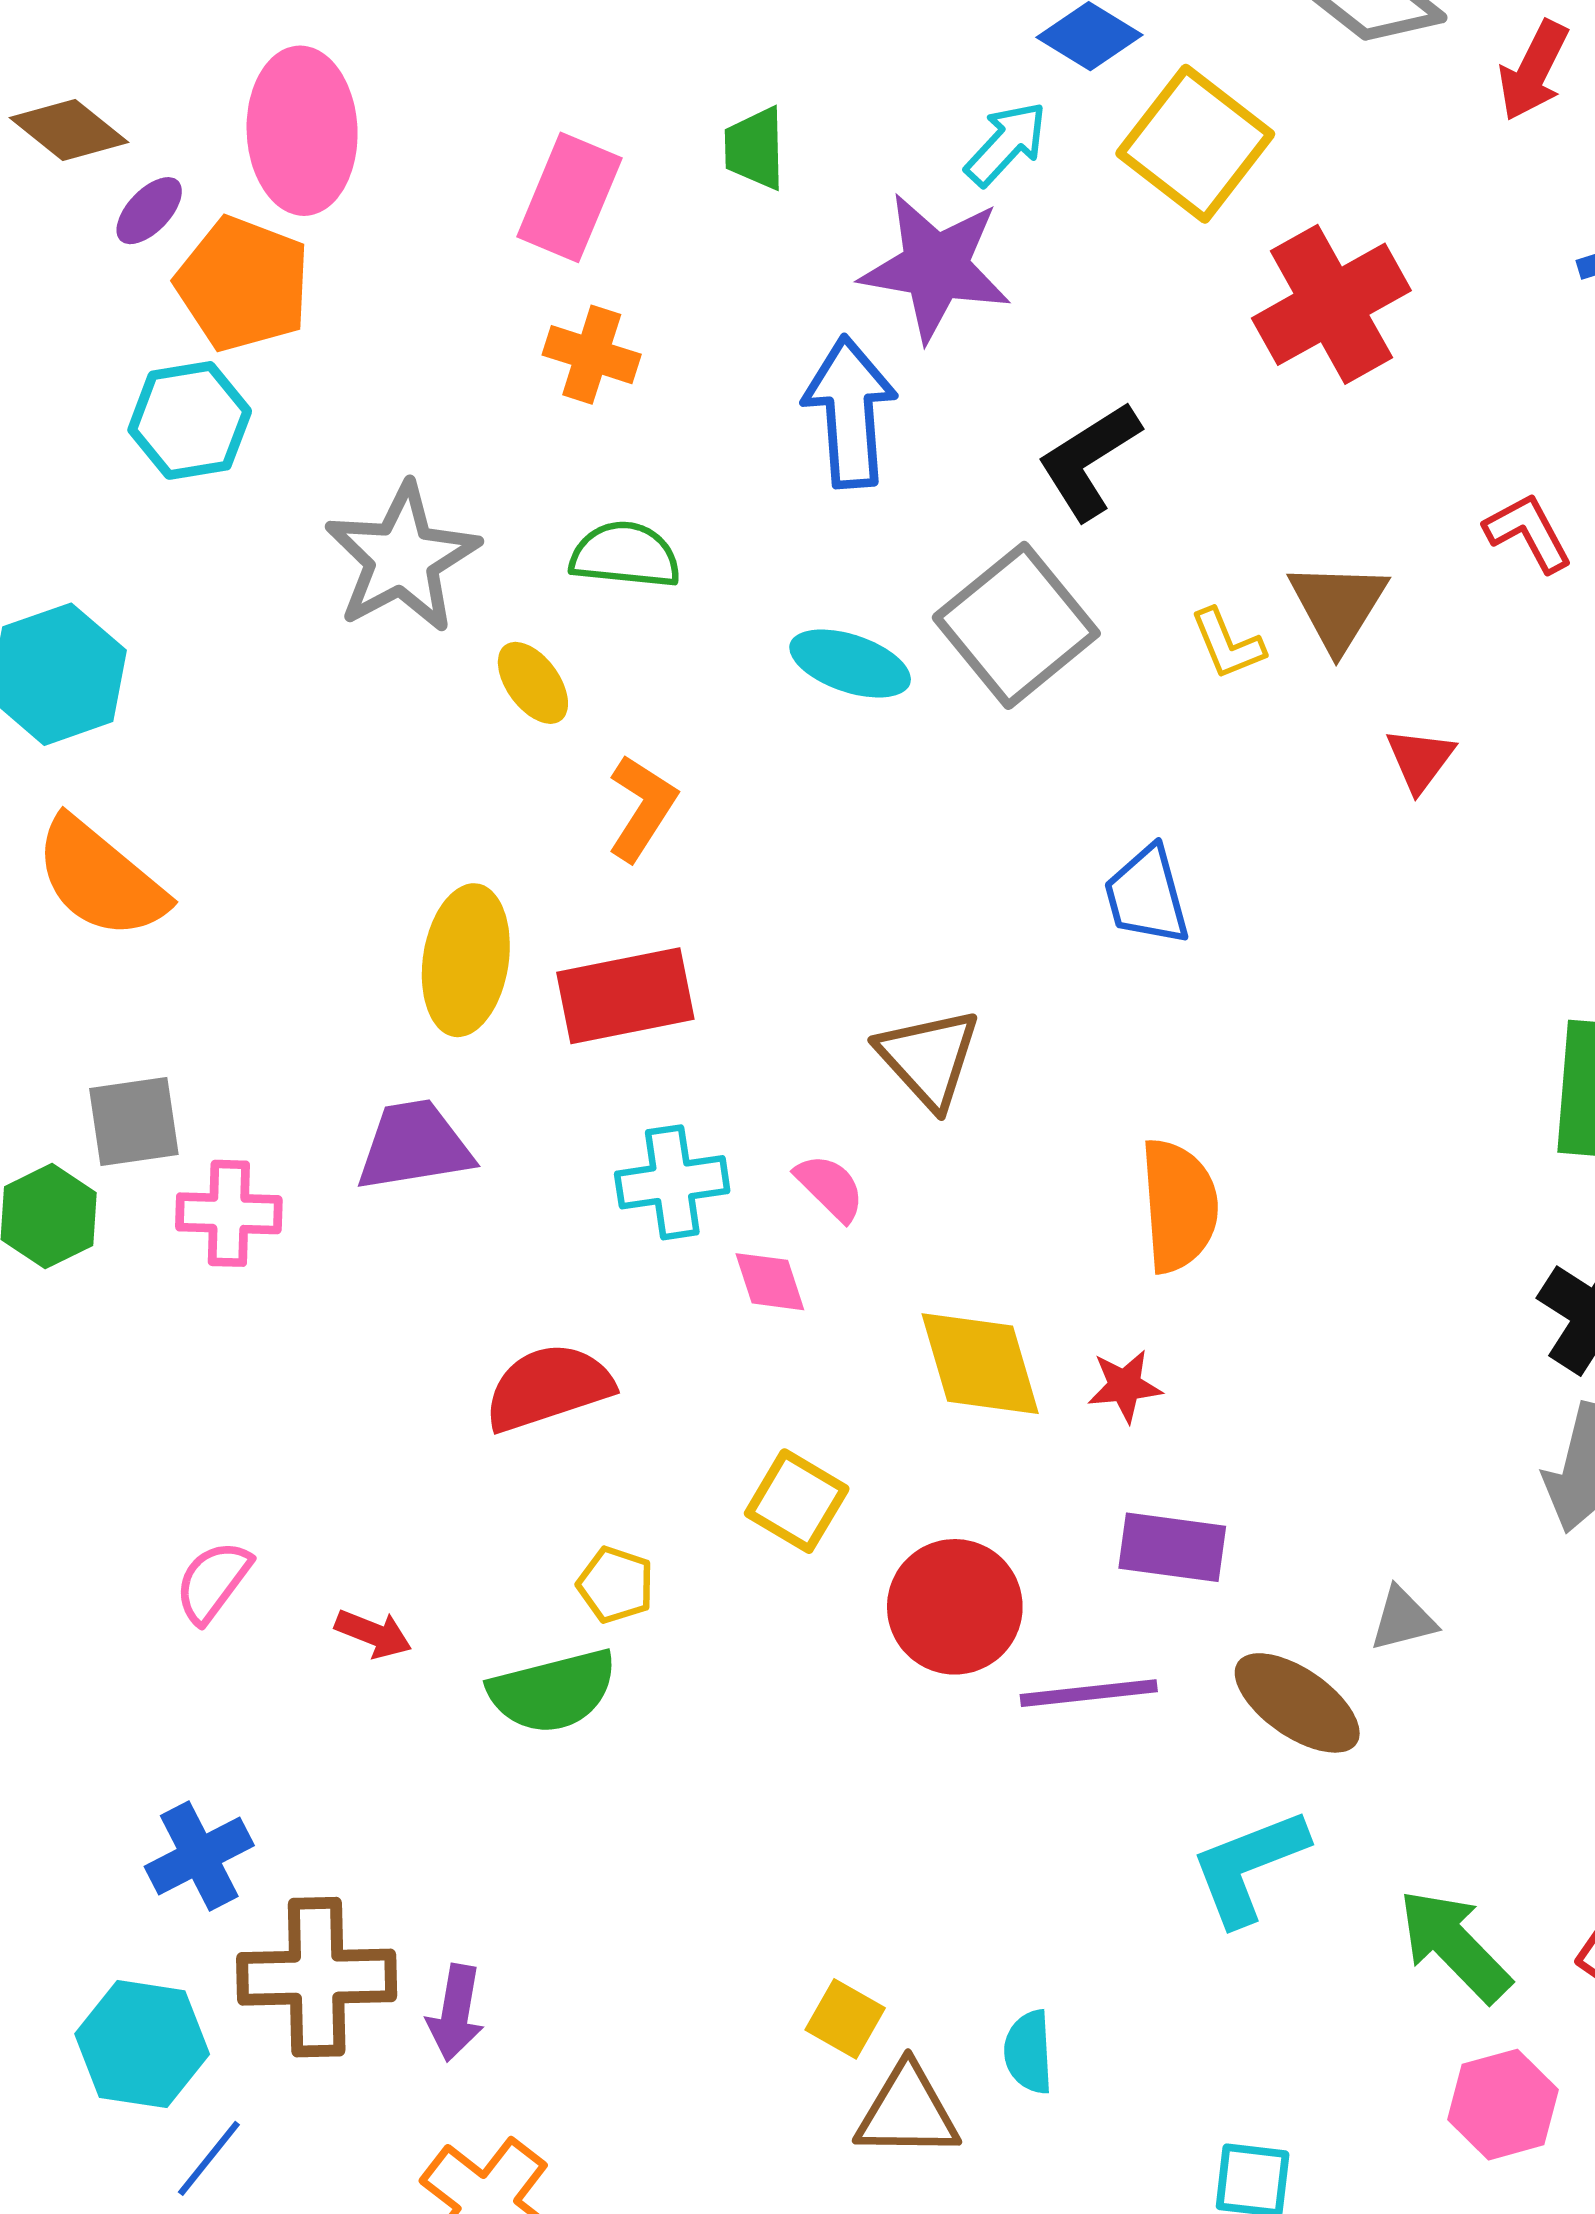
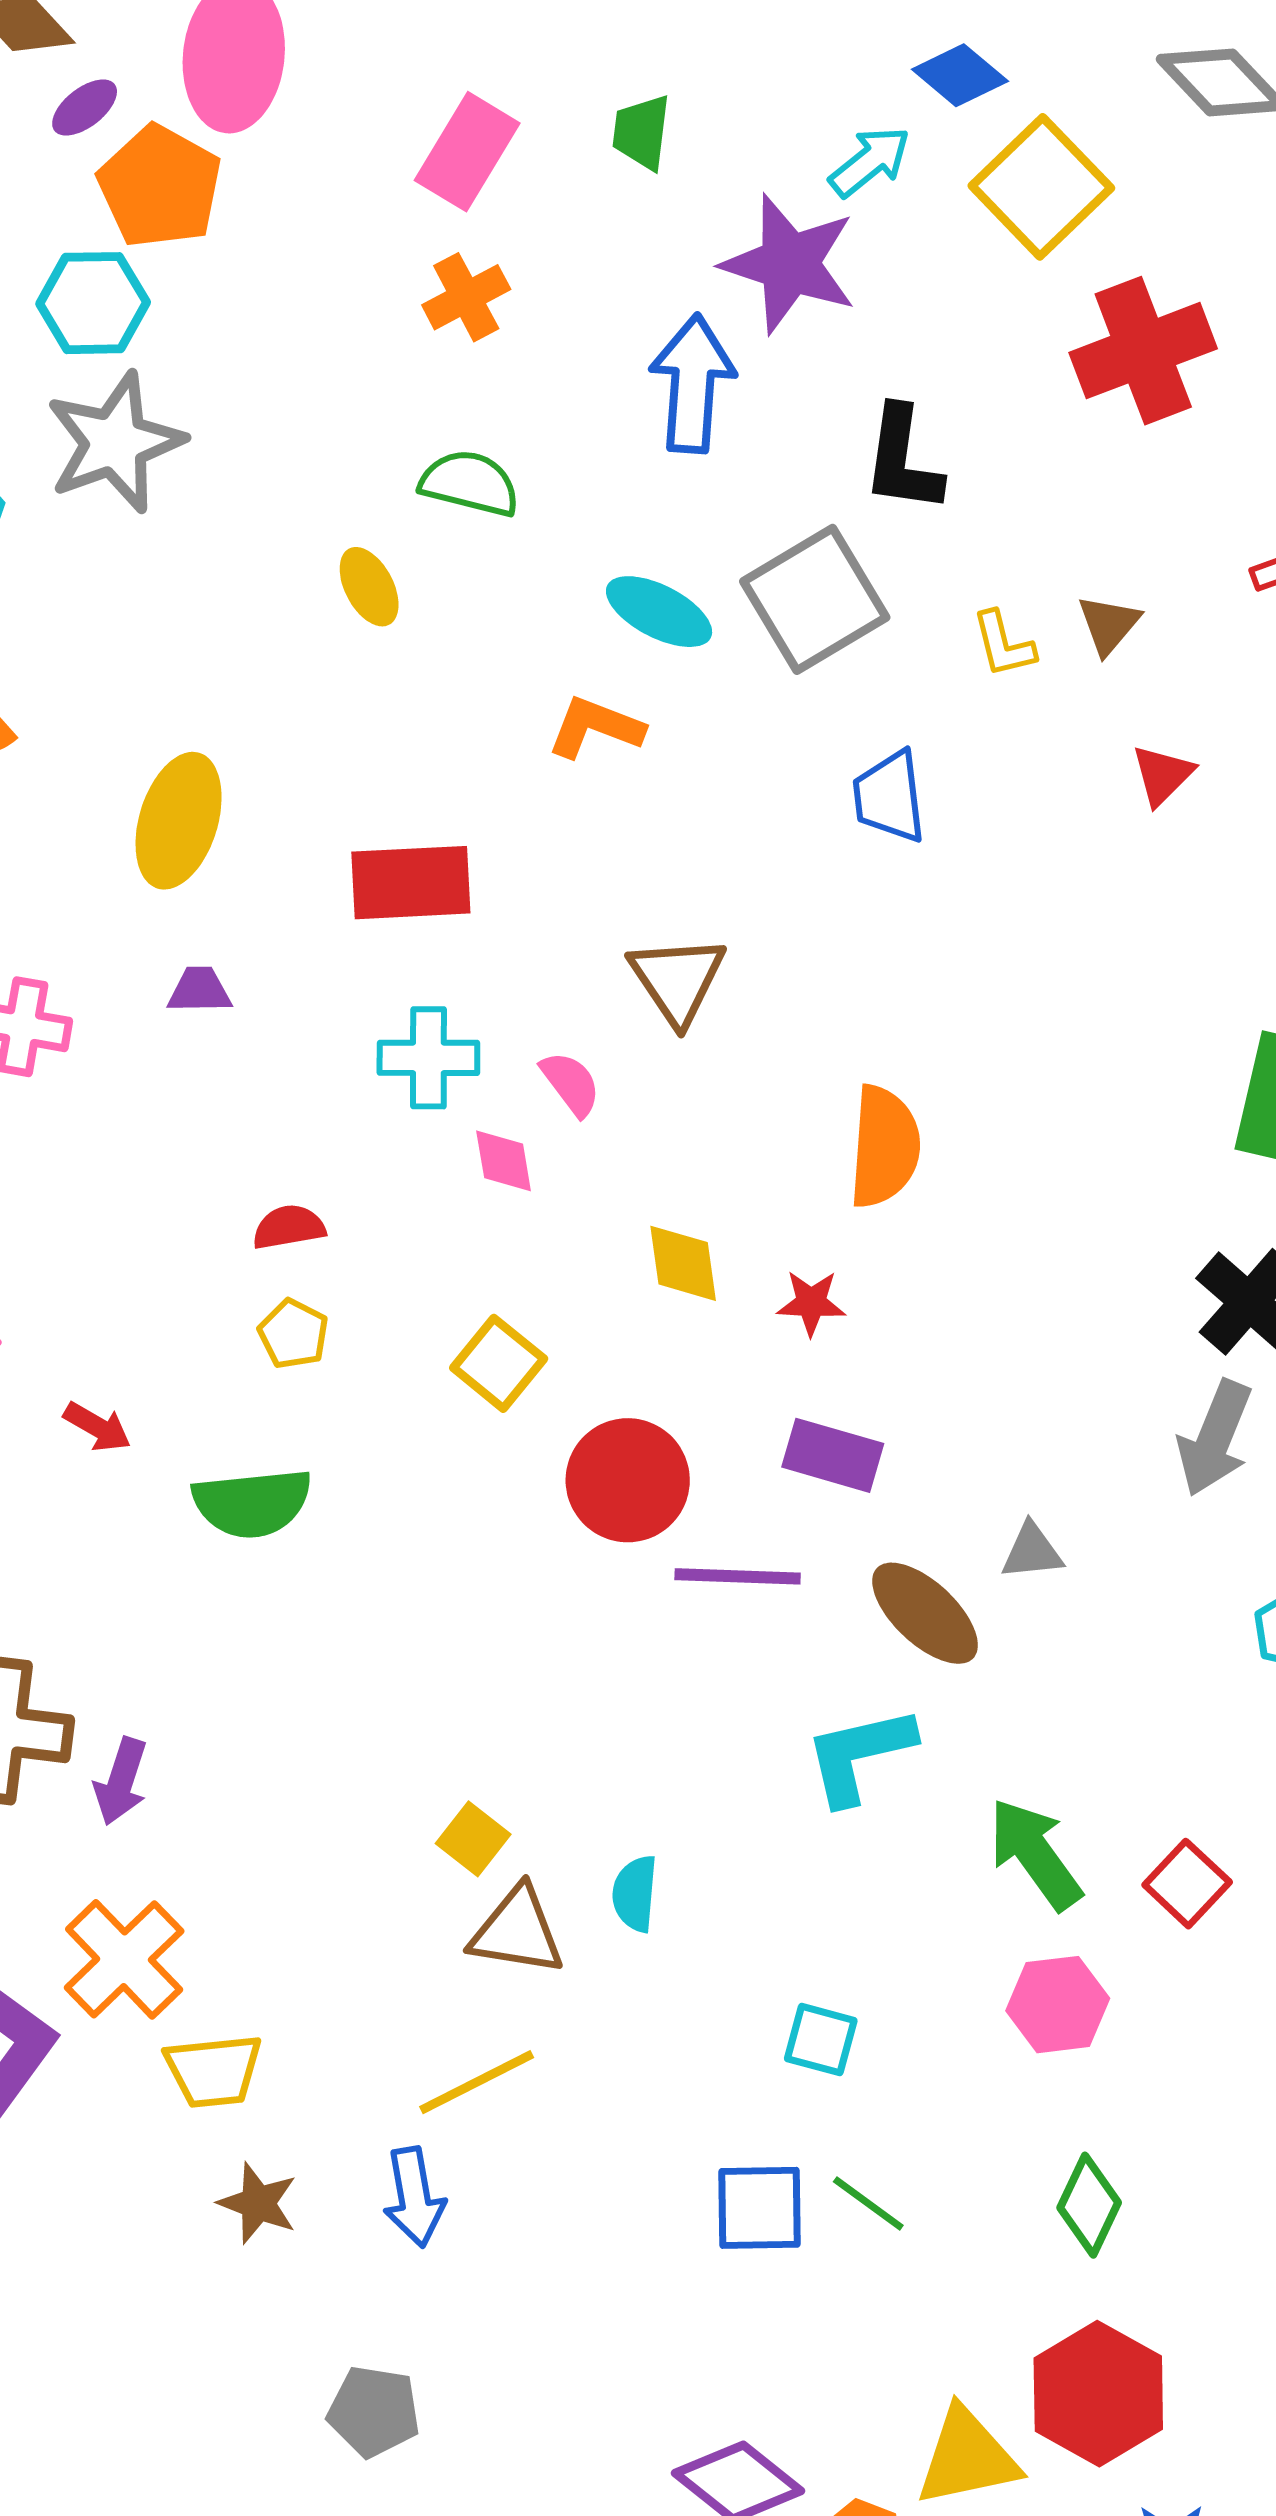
orange cross: (592, 355) -> (466, 297), turned 36
black L-shape: (1089, 460) -> (902, 460), turned -58
gray star: (402, 558) -> (115, 443), moved
brown triangle: (1338, 606) -> (1109, 625), size x0.7
orange L-shape: (642, 808) -> (595, 727), moved, turned -110
blue trapezoid: (1147, 896) -> (889, 797), moved
yellow ellipse: (466, 960) -> (179, 821), moved
purple trapezoid: (414, 1146) -> (200, 990), size x0.6
yellow diamond: (980, 1364) -> (683, 1263), size x0.7
red semicircle: (548, 1387) -> (289, 1227), size x0.6
yellow pentagon: (616, 1585) -> (293, 1334), moved

